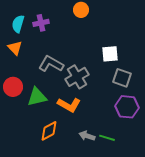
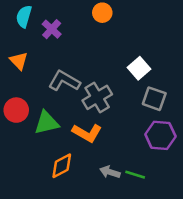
purple cross: (41, 23) -> (52, 29), turned -35
cyan semicircle: (18, 24) -> (24, 16), moved
white square: (110, 54) -> (139, 68), turned -36

